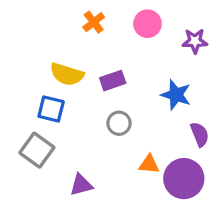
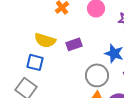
gray circle: (119, 123) -> (97, 75), moved, size x1.5

